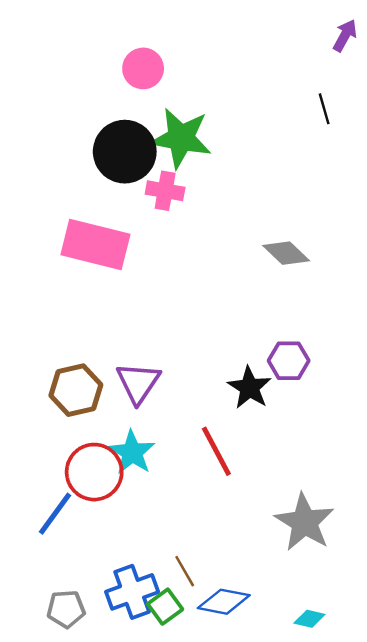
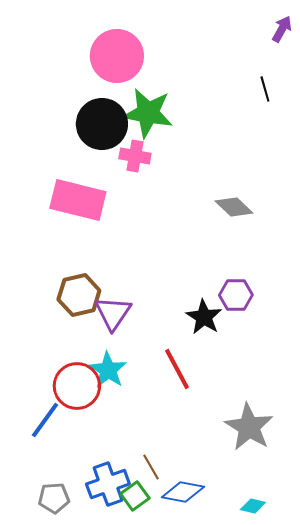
pink circle: (143, 68) -> (117, 56), size x1.6
brown hexagon: (76, 390) -> (79, 295), moved

